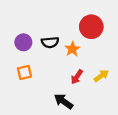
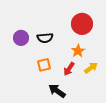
orange star: (72, 49) -> (78, 51), moved
orange square: (24, 72) -> (44, 65), moved

